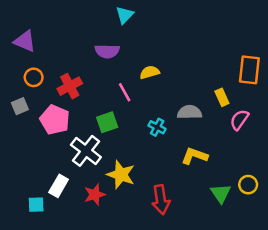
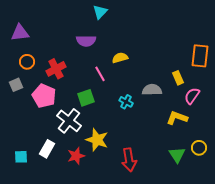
purple triangle: (25, 41) -> (20, 33), turned -30
yellow L-shape: (194, 156) -> (177, 118), moved
cyan square: (36, 205) -> (21, 157), moved

